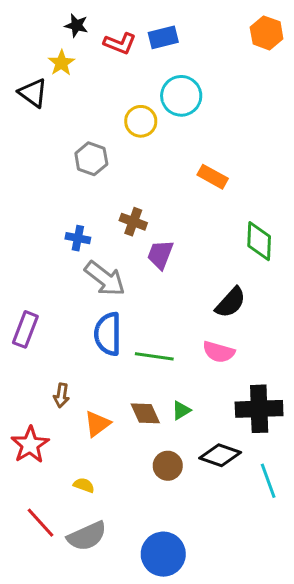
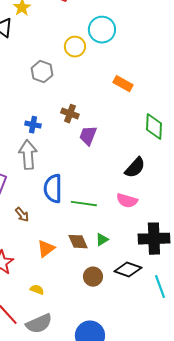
gray arrow: (105, 279) -> (28, 155), moved, turned -132
brown arrow: (61, 395) -> (22, 215), moved, turned -49

